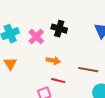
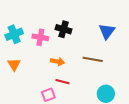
pink cross: (36, 37) -> (40, 37), turned -35
brown line: (88, 70) -> (93, 59), moved

